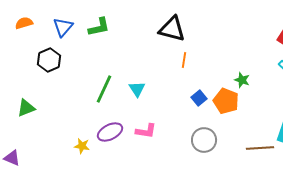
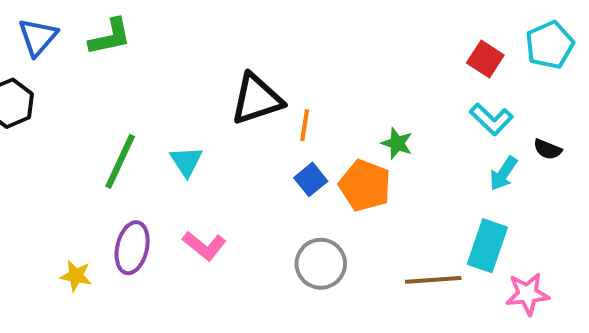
black triangle: (172, 29) -> (257, 99), moved, turned -32
orange line: (184, 60) -> (305, 125), moved
pink L-shape: (146, 131) -> (204, 246), turned 30
purple ellipse: (110, 132) -> (132, 248), turned -50

